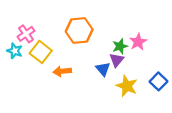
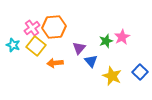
orange hexagon: (79, 30) -> (54, 27), moved
pink cross: (26, 34) -> (32, 28), moved
purple triangle: (117, 60) -> (79, 48), moved

